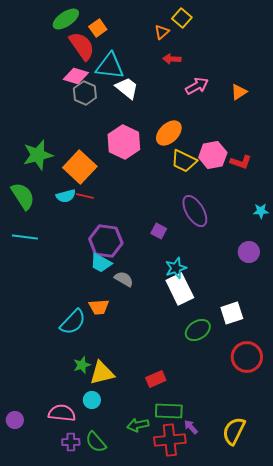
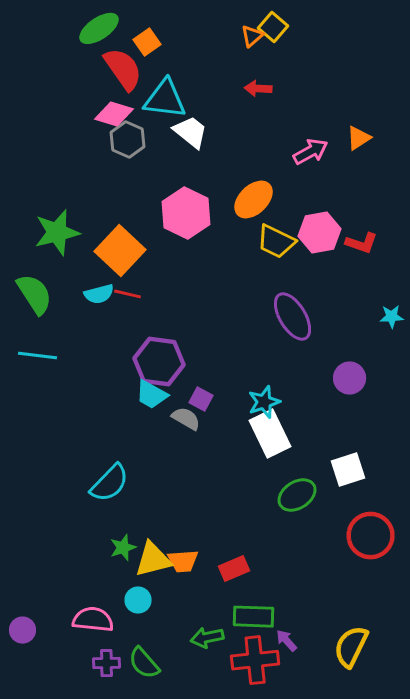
orange triangle: (162, 32) -> (252, 36), moved
pink arrow: (197, 86) -> (311, 151), moved
purple square: (159, 231) -> (201, 399), moved
purple circle: (249, 252) -> (350, 378), moved
orange trapezoid: (99, 307) -> (183, 561), moved

